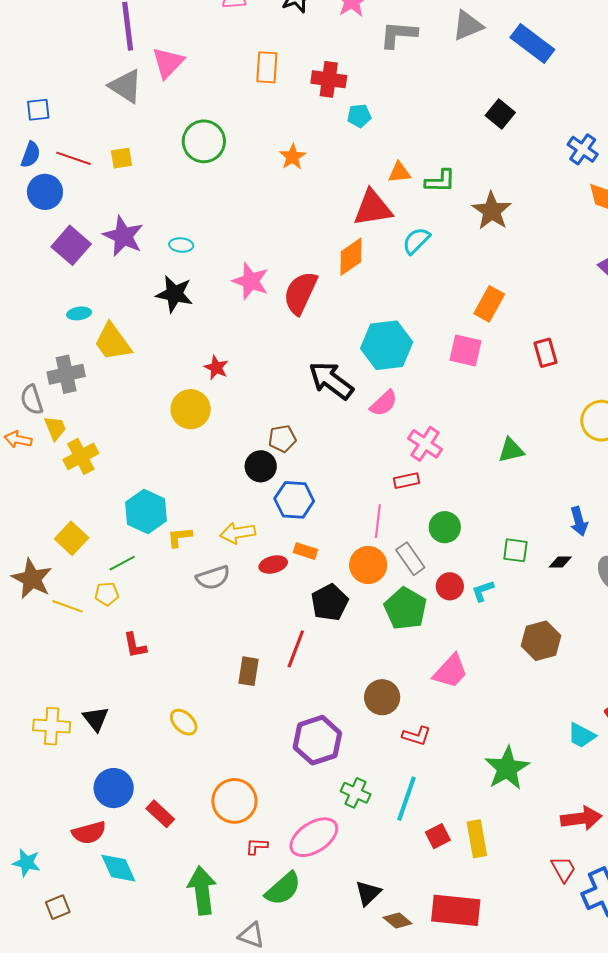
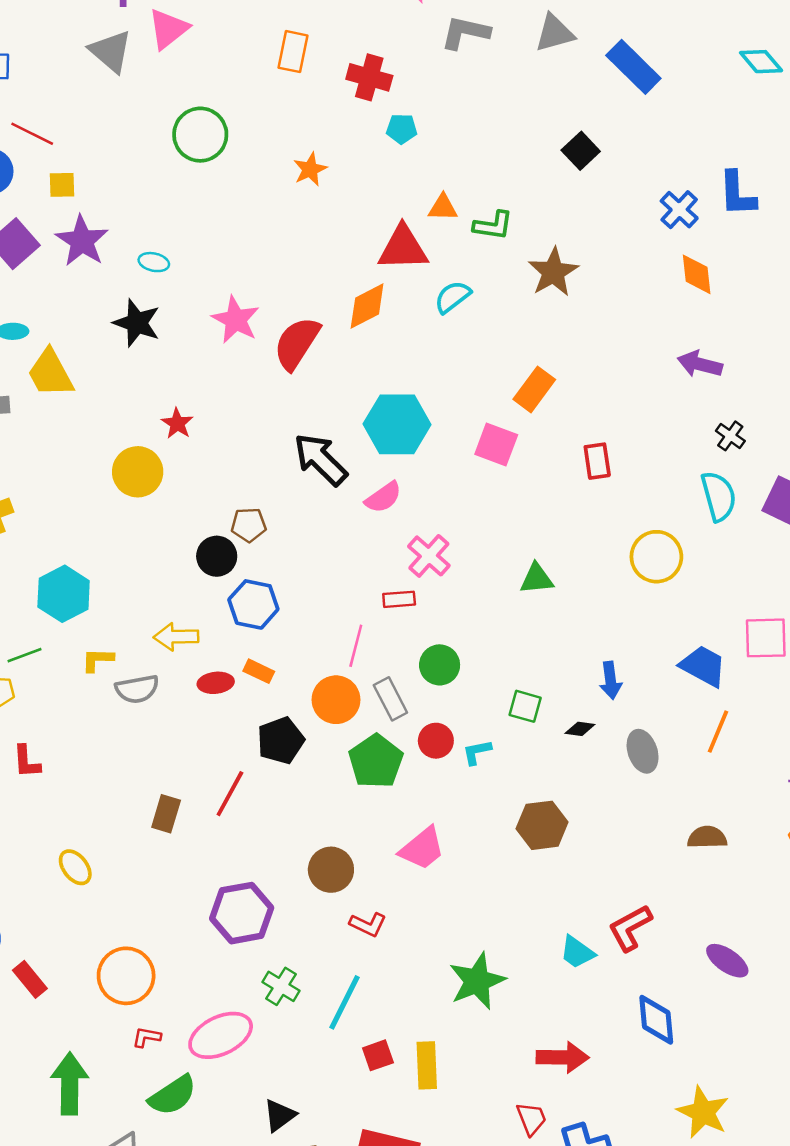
yellow square: (122, 158) -> (62, 185), moved
yellow L-shape: (180, 537) -> (98, 660), moved

